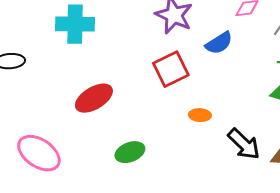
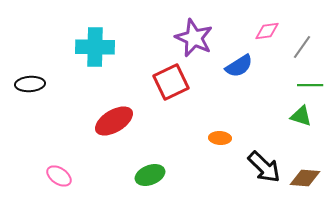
red square: (171, 69) -> (171, 82), moved
pink ellipse: (39, 153) -> (59, 176), size x0.6

